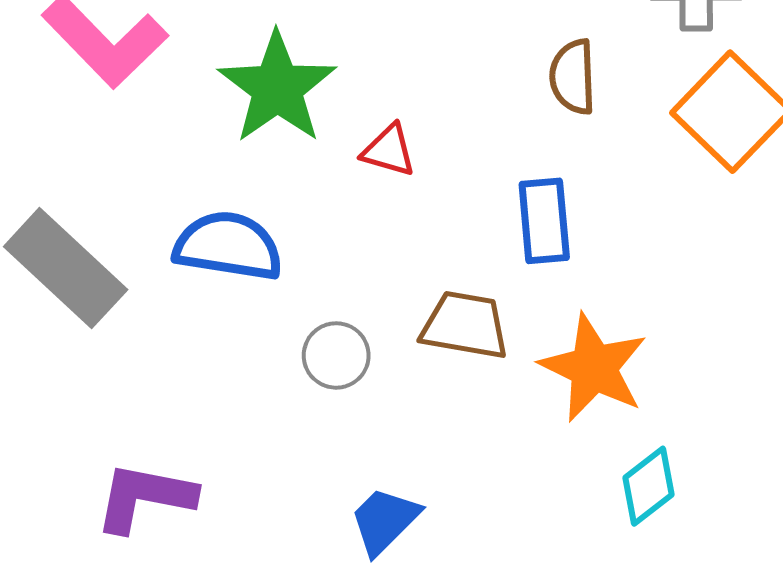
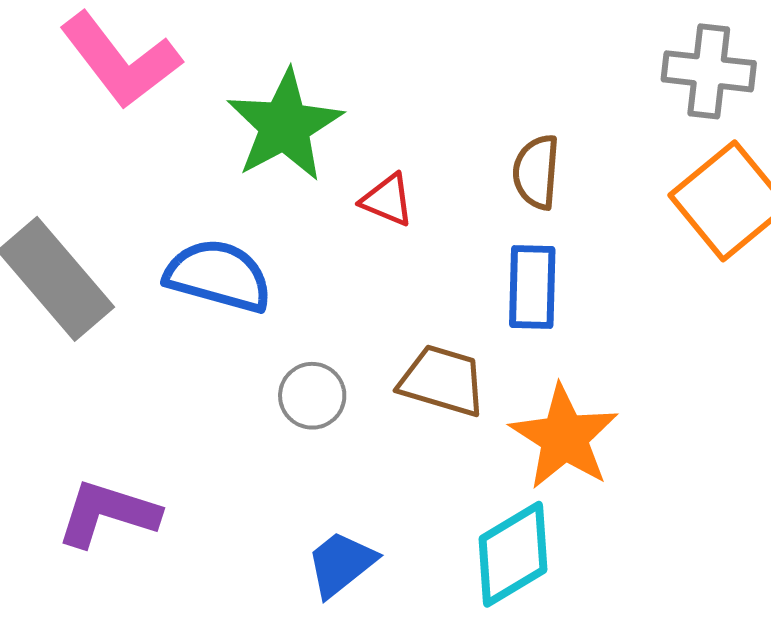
brown semicircle: (573, 77) -> (536, 172), moved
cyan diamond: (649, 486) -> (513, 554), moved, size x1.4

